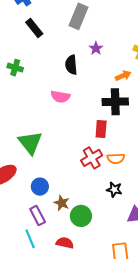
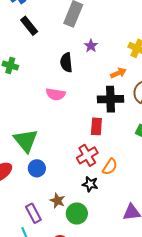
orange semicircle: (116, 158) -> (110, 167), moved, turned -54
blue circle: (40, 187) -> (37, 168), moved
black star: (114, 190) -> (90, 184), moved

